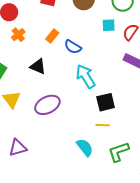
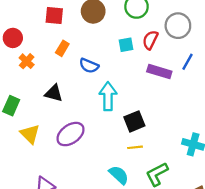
cyan square: (109, 25) -> (126, 45), moved
orange rectangle: (52, 36) -> (62, 48), moved
cyan arrow: (86, 76) -> (108, 96), turned 40

